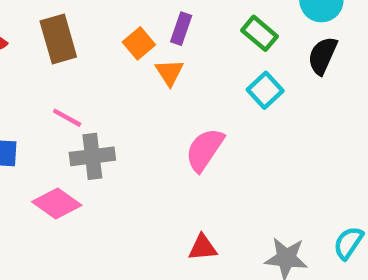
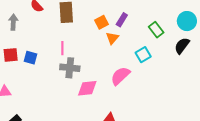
cyan square: (265, 90) -> (143, 55), moved
pink line: (67, 118) -> (62, 48), turned 48
pink diamond: (57, 203) -> (87, 88), moved, turned -55

